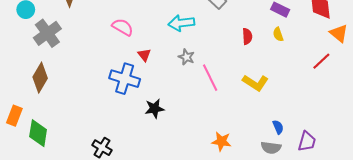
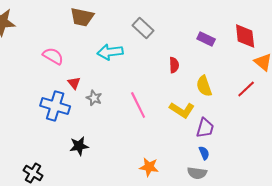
yellow semicircle: (278, 34) -> (204, 86), moved, size x1.5
gray star: (186, 57) -> (94, 98), moved
black star: (155, 108) -> (79, 146), moved
purple trapezoid: (307, 141) -> (205, 128), moved

